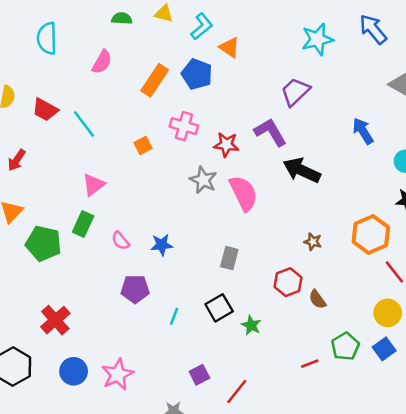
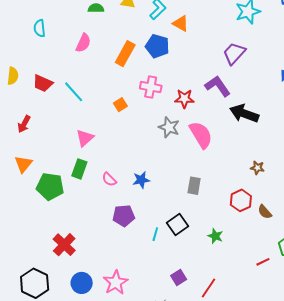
cyan semicircle: (47, 38) -> (40, 28), size x0.7
black square: (219, 308) -> (177, 224), moved

